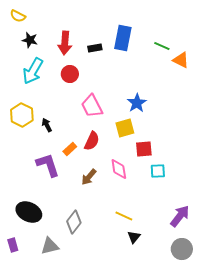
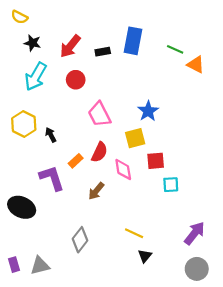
red arrow: (65, 43) -> (70, 46), turned 35
pink diamond: (119, 169) -> (123, 169), moved
black ellipse: (29, 212) -> (22, 207), moved
gray triangle: (50, 246) -> (40, 266), moved

